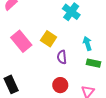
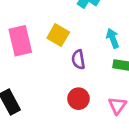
pink rectangle: (21, 41) -> (20, 41), turned 30

